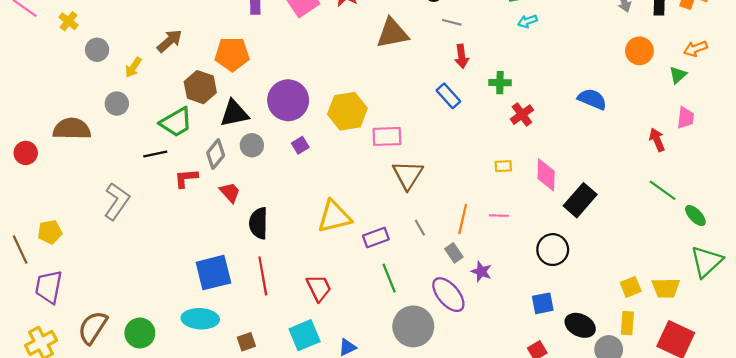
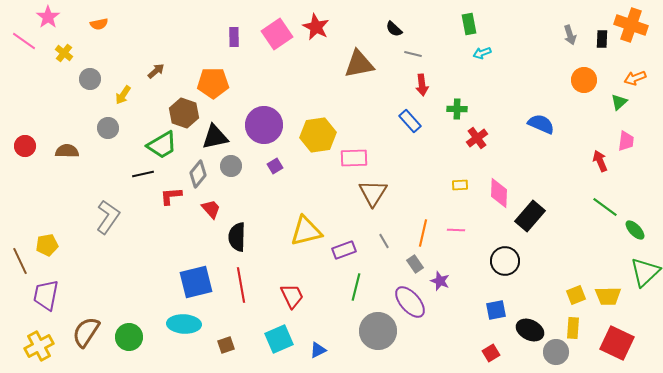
brown arrow: (170, 41) -> (156, 71), size x0.7
brown semicircle: (72, 129) -> (67, 151), size x0.7
red circle: (26, 153) -> (25, 146), moved
green line: (389, 278) -> (356, 287), turned 36

